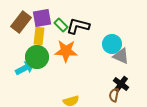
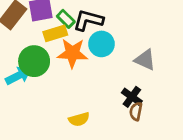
yellow rectangle: (39, 36) -> (55, 33), moved, turned 66
cyan circle: (112, 44) -> (101, 44), moved
black cross: (121, 84) -> (132, 97), moved

